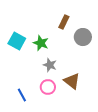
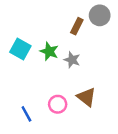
gray circle: (83, 37) -> (100, 15), moved
gray star: (50, 65) -> (72, 60), moved

